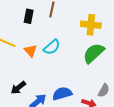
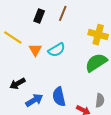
gray semicircle: (104, 90) -> (100, 100), turned -32
blue semicircle: (62, 94) -> (59, 97), turned -96

